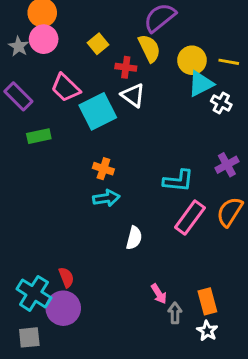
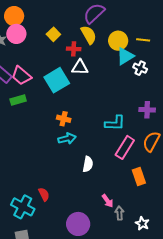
pink trapezoid: (65, 88) -> (21, 76), moved
white triangle: (133, 95) -> (80, 67), turned -30
purple cross: (227, 165) -> (147, 110), turned 35
orange rectangle: (207, 301) -> (139, 177), moved
purple circle: (63, 308) -> (78, 224), moved

